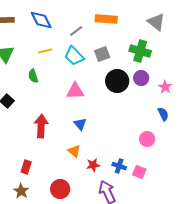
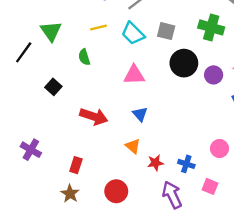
gray square: (102, 54) -> (166, 31), turned 35
purple circle: (141, 78) -> (214, 75), moved
red arrow: (41, 126) -> (94, 116), turned 105
pink circle: (147, 139) -> (220, 149), moved
pink square: (139, 172) -> (210, 186), moved

